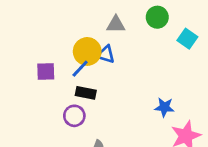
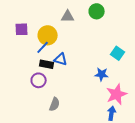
cyan square: (187, 39) -> (118, 53), moved
blue triangle: (106, 54) -> (61, 59), moved
purple square: (46, 71) -> (22, 29), moved

